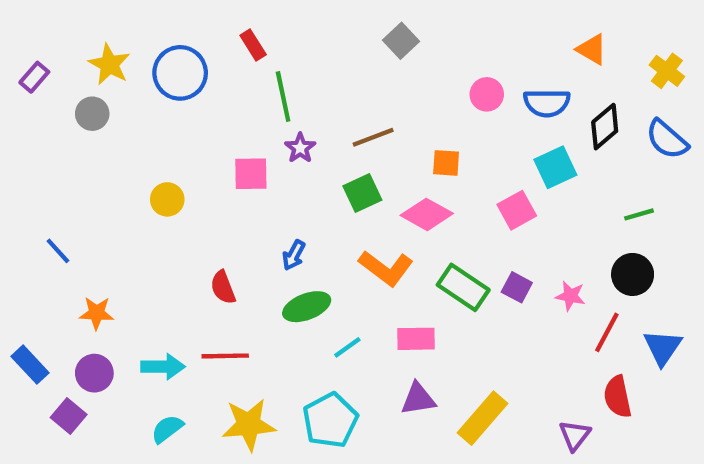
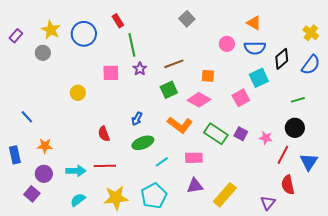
orange triangle: (592, 49) -> (254, 23), moved
blue semicircle: (667, 139) -> (311, 65), turned -95
pink square: (251, 174) -> (111, 73), moved
blue rectangle: (30, 365) -> (15, 155), moved, turned 30

